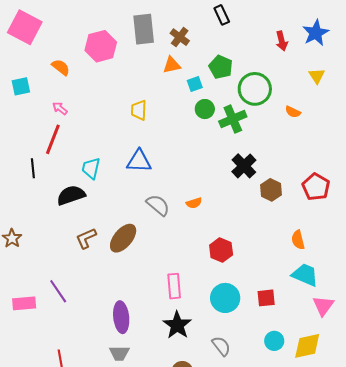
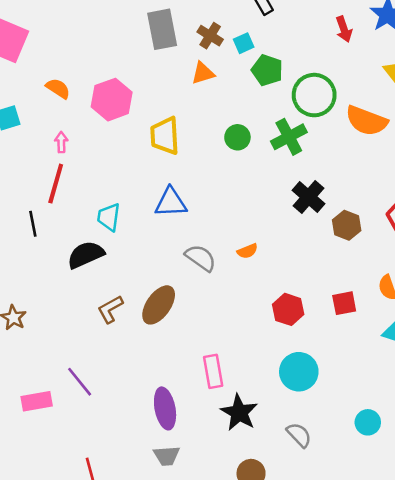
pink hexagon: (101, 46) -> (112, 100), moved
cyan square: (195, 84) -> (244, 43), moved
pink arrow: (60, 108) -> (61, 142), turned 56
green circle: (205, 109) -> (237, 137), moved
yellow trapezoid: (139, 110) -> (165, 136), size x1.4
orange semicircle: (293, 112) -> (366, 121), size x2.0
pink rectangle: (174, 286) -> (213, 371), moved
red square: (266, 298) -> (344, 303), moved

